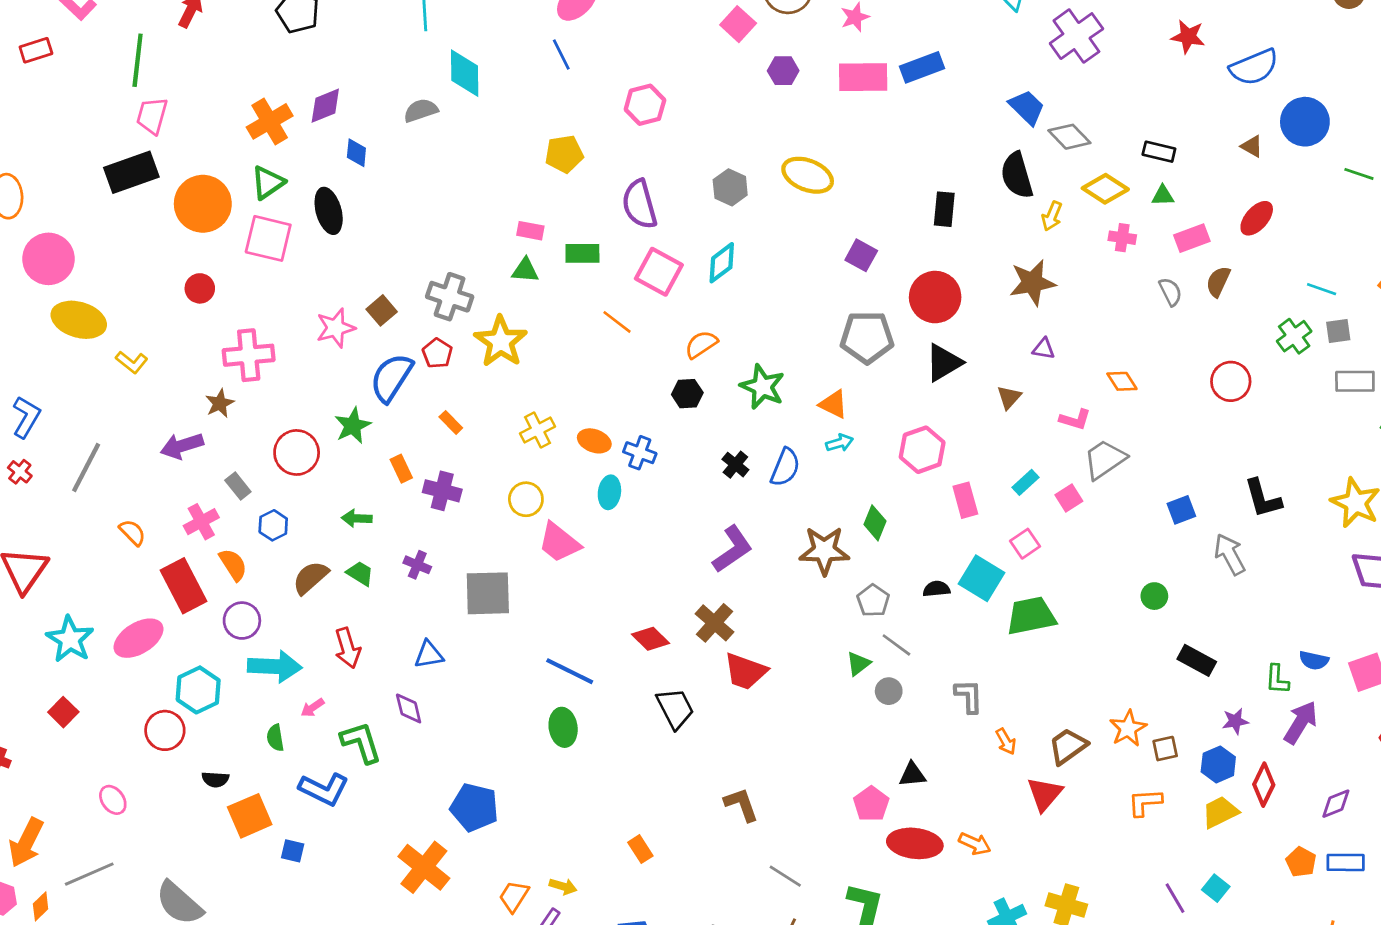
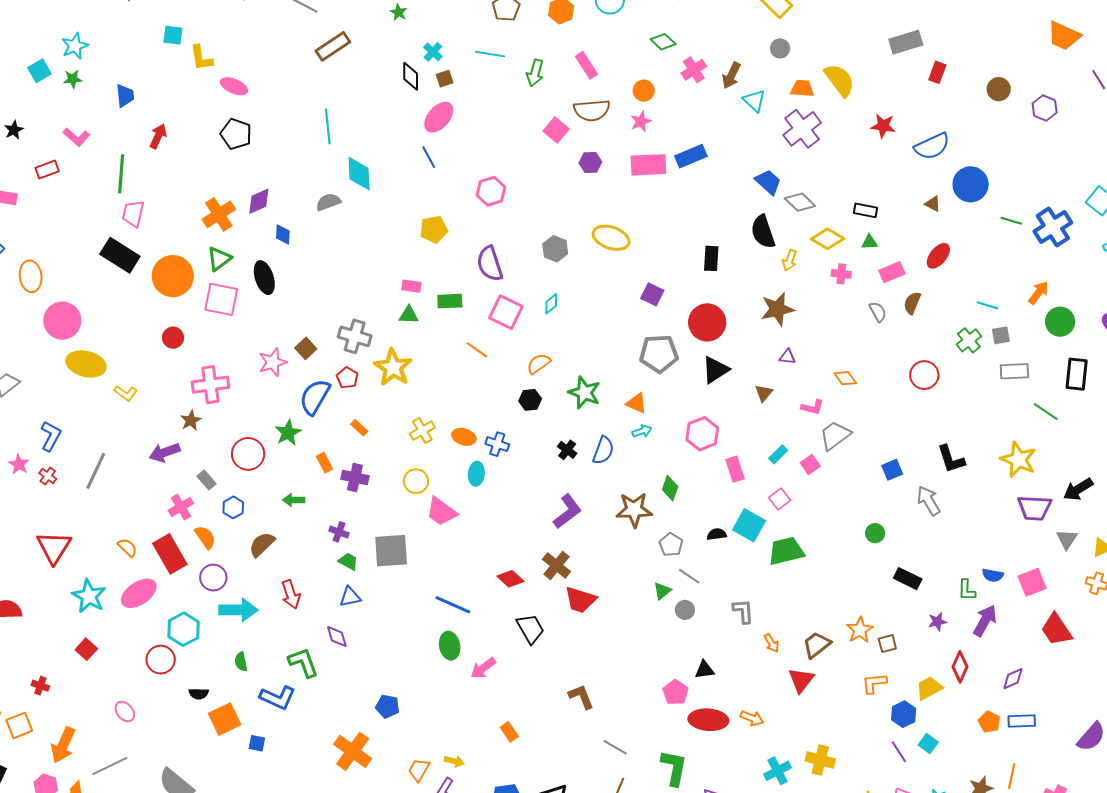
black rectangle: (131, 172) -> (120, 255), turned 54
cyan diamond: (722, 263) -> (551, 304), size x0.7
orange semicircle: (132, 532) -> (127, 548), moved
green trapezoid: (360, 573) -> (348, 561), moved
pink arrow: (312, 708) -> (483, 668), moved, size x1.5
blue hexagon: (1218, 764) -> (904, 714), moved
blue pentagon: (474, 807) -> (388, 706), size x0.7

